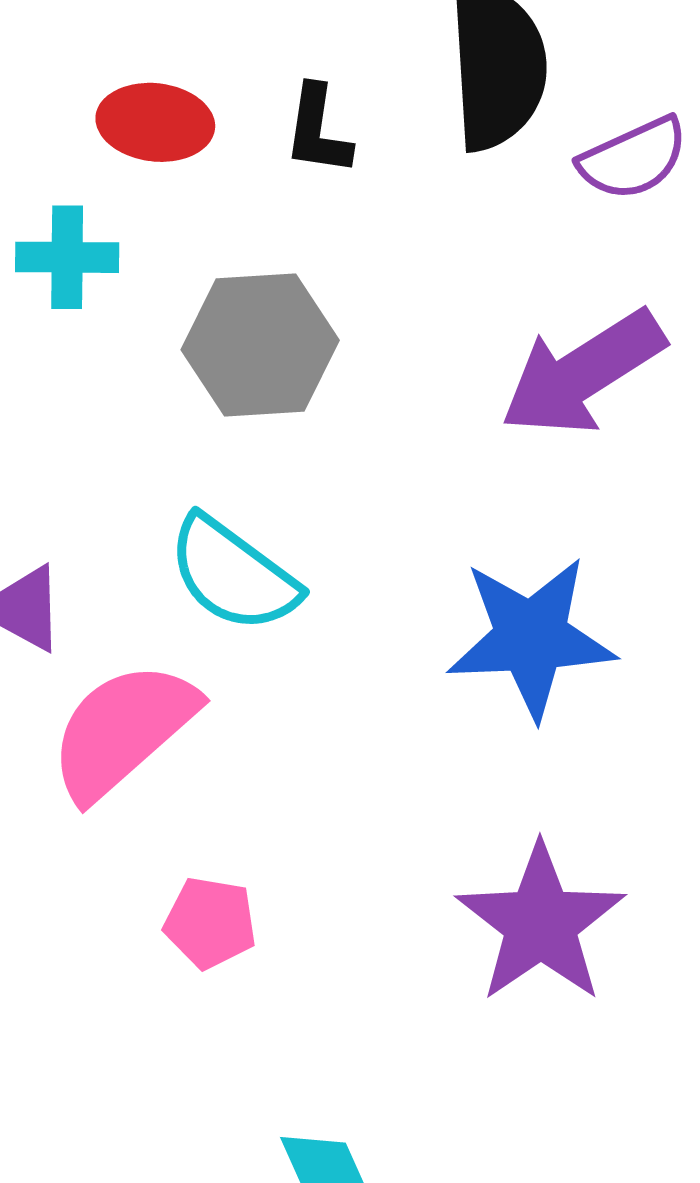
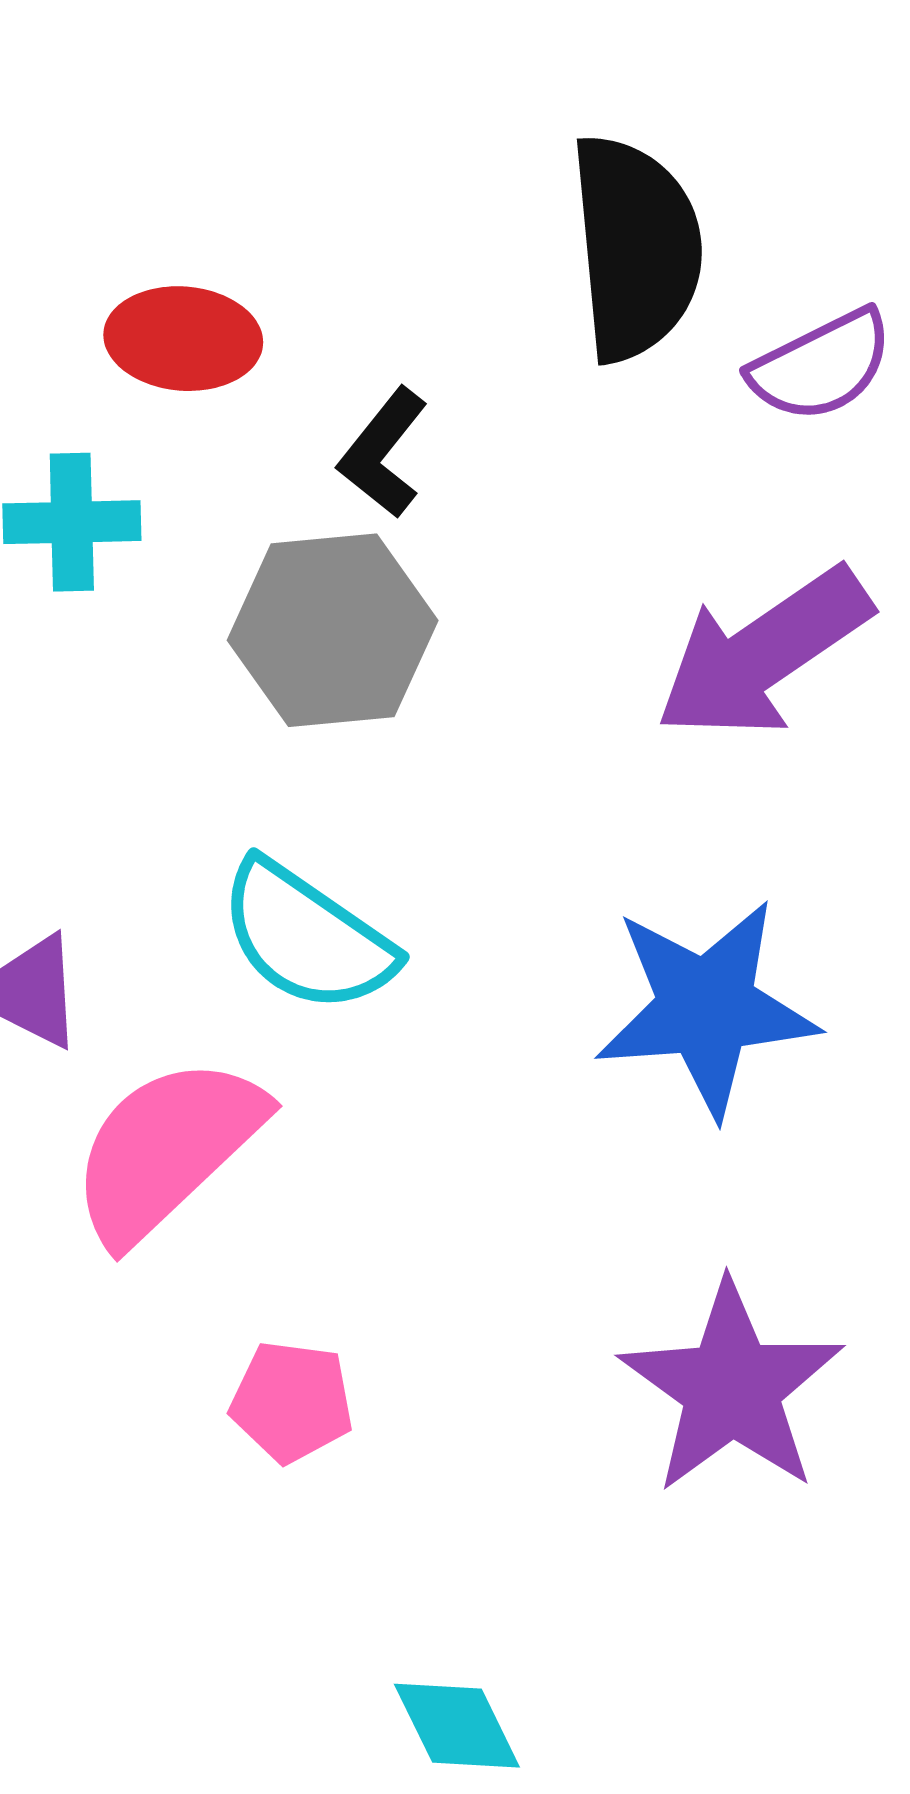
black L-shape: (318, 130) -> (383, 453), moved, turned 32

